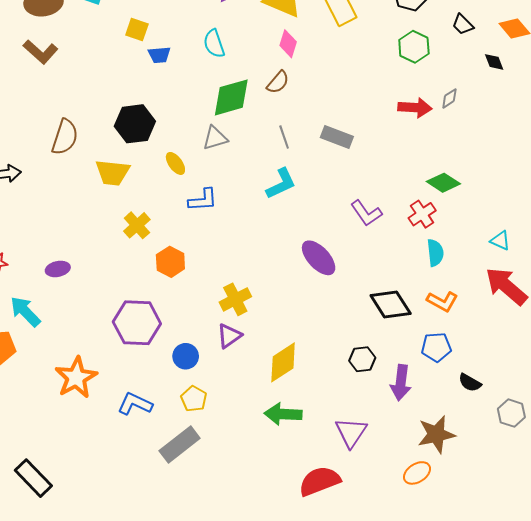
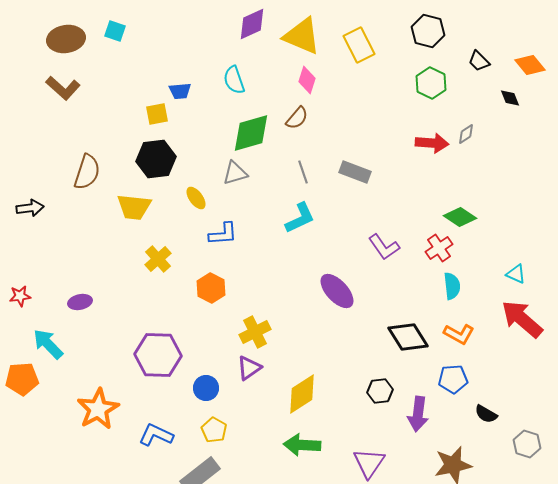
yellow square: (137, 29) -> (157, 114), moved, turned -30
orange hexagon: (170, 262) -> (211, 288), moved

